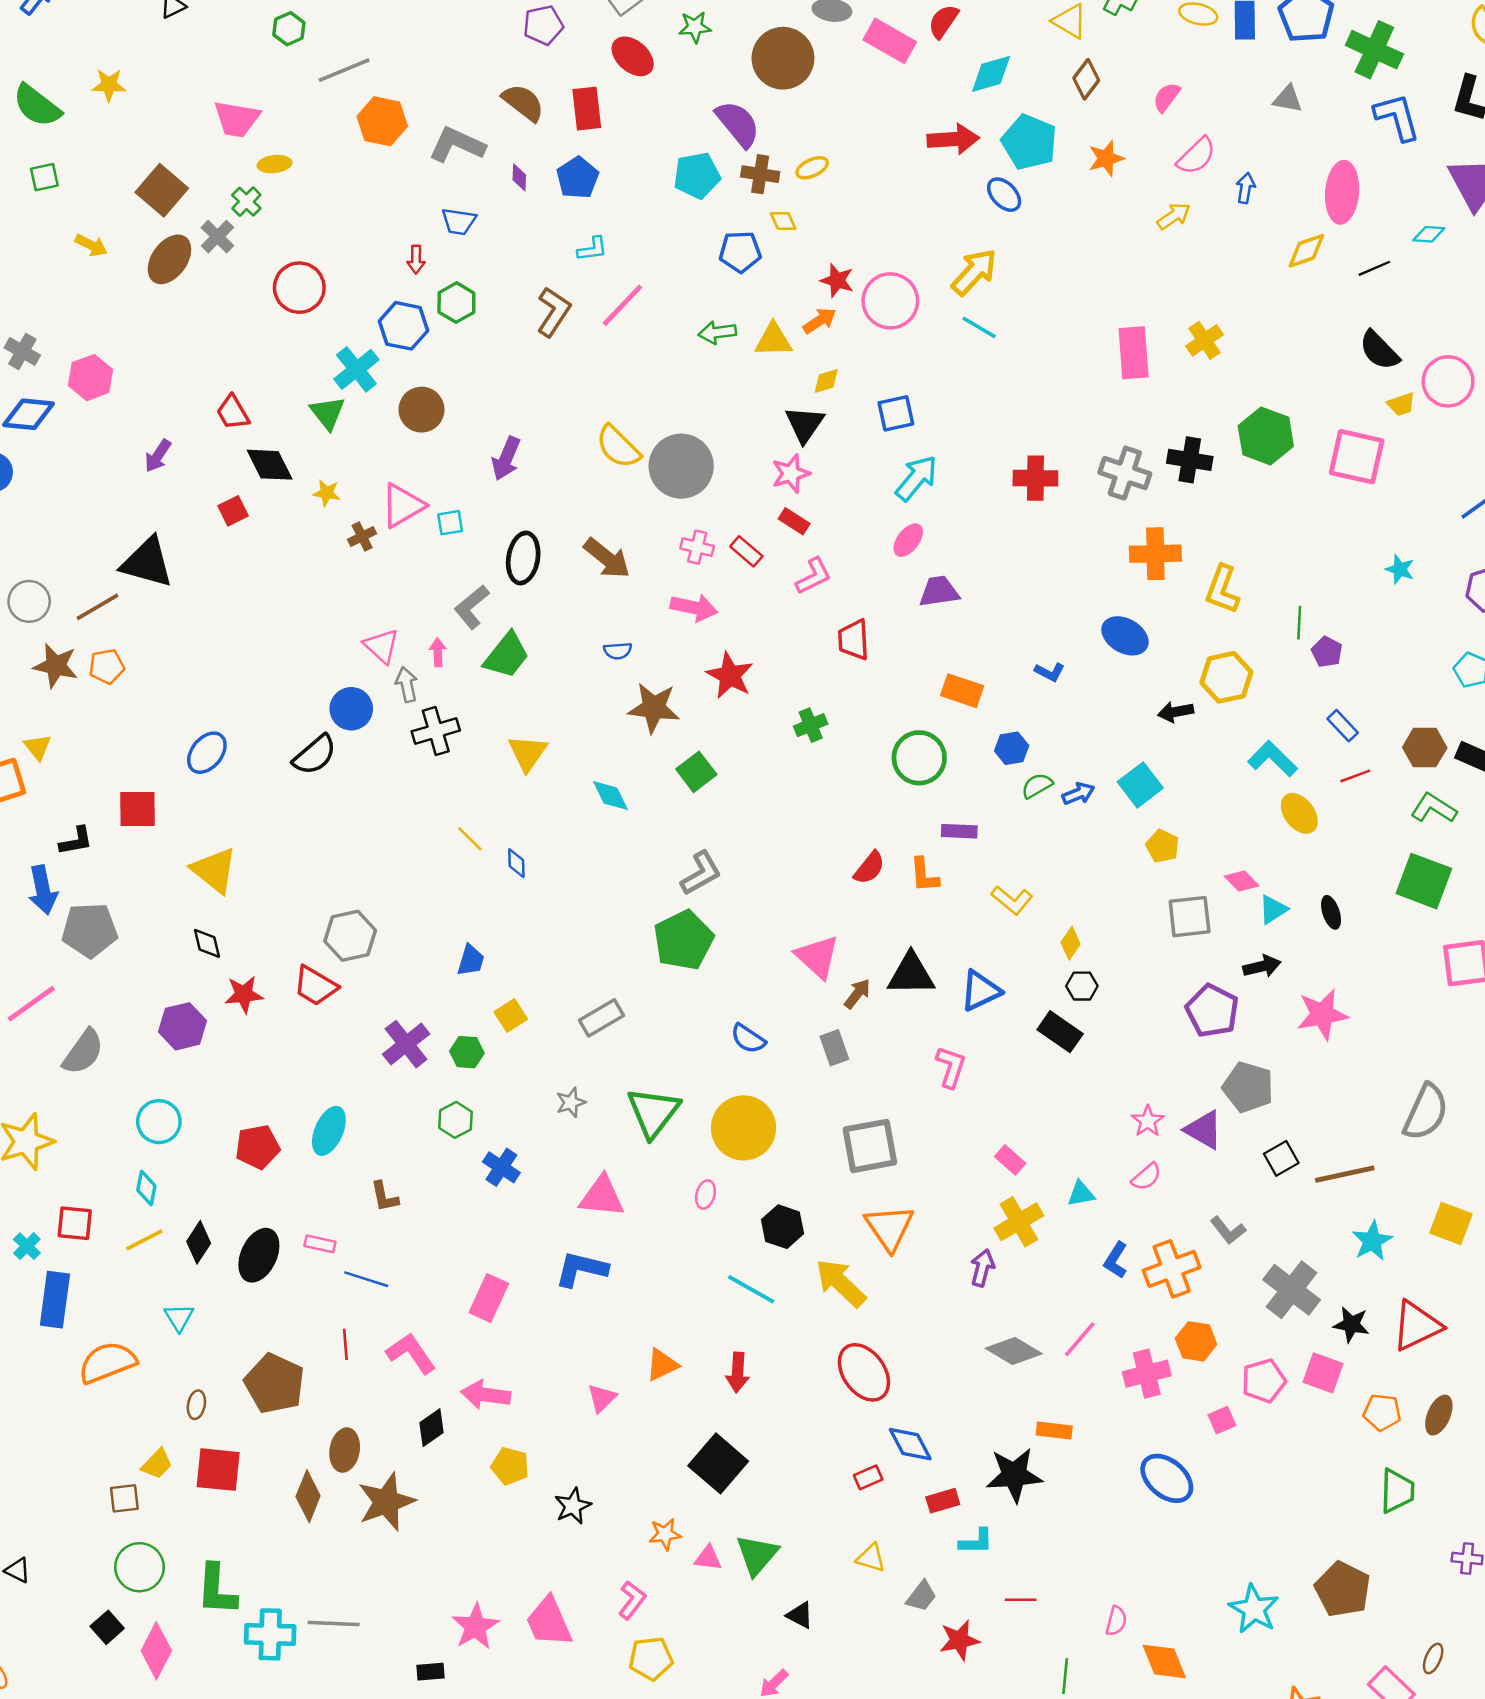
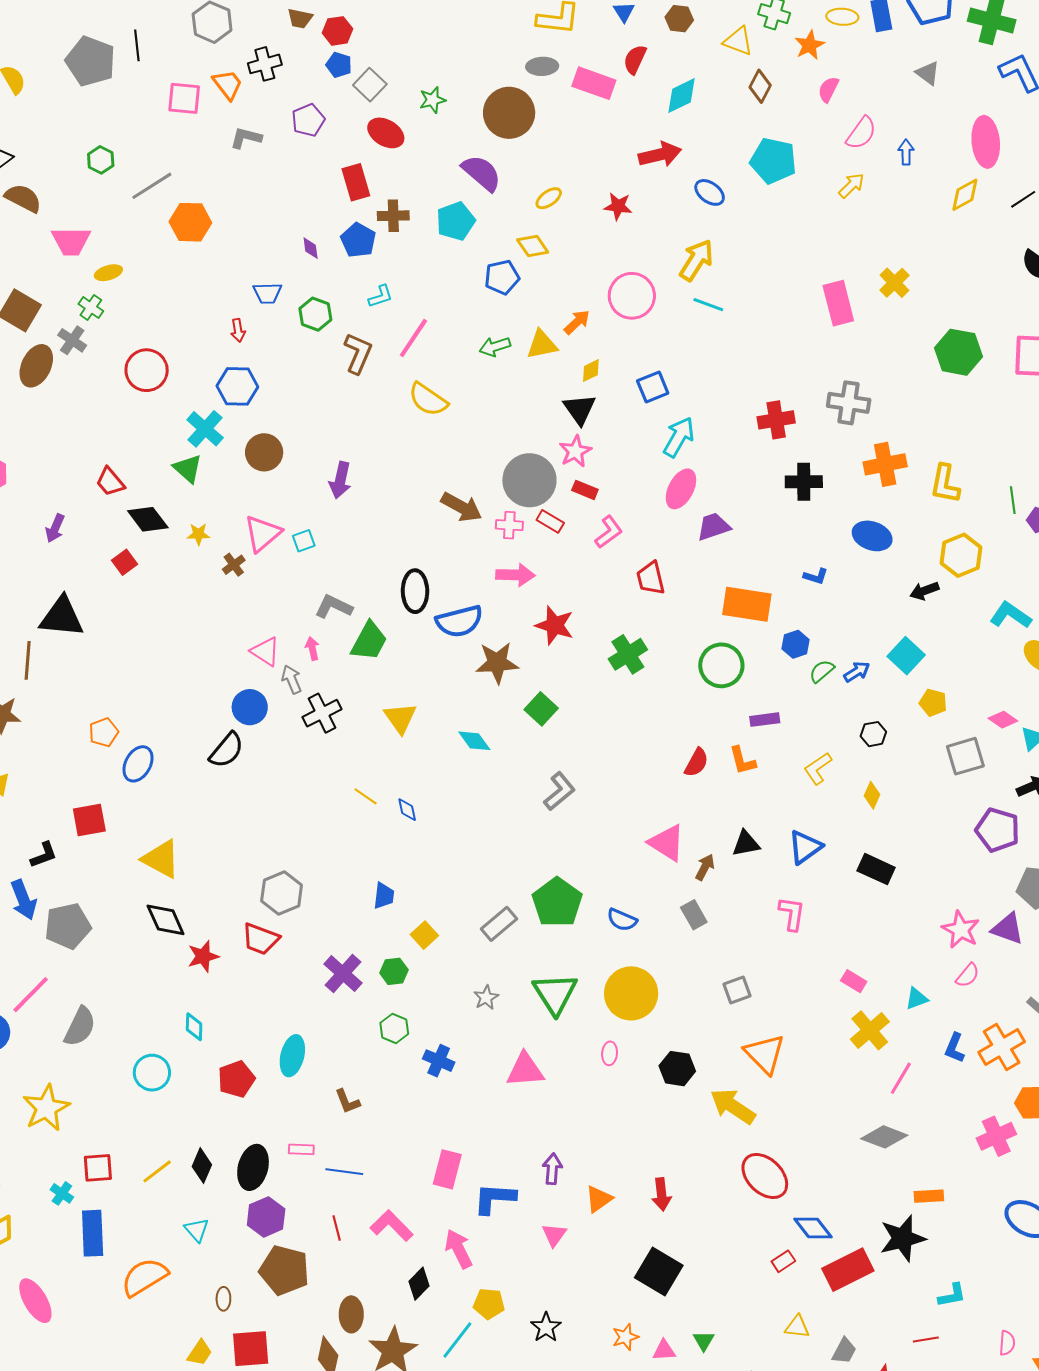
gray triangle: (1288, 99) -> (928, 73), turned 36
brown semicircle: (523, 103) -> (23, 198), moved
cyan pentagon: (1029, 142) -> (773, 161), moved
gray L-shape: (457, 145) -> (246, 138), moved, size x0.7
orange star: (1106, 158) -> (809, 45), moved
brown cross: (760, 174) -> (393, 216), moved
yellow diamond: (783, 221) -> (533, 246), size x1.4
red star: (837, 280) -> (618, 206), moved
green hexagon: (456, 303) -> (315, 314), moved
yellow semicircle: (618, 447) -> (428, 399), moved
black cross: (1190, 460) -> (804, 482), moved
gray circle: (681, 466) -> (529, 480), moved
pink ellipse: (908, 540) -> (681, 489), size x1.4
black ellipse: (523, 558) -> (415, 591), moved
brown arrow: (607, 558) -> (462, 507), moved
brown line: (98, 607) -> (28, 660), turned -45
gray L-shape: (472, 607) -> (334, 607), turned 75
blue semicircle: (618, 651) -> (459, 621), size x2.0
orange pentagon: (107, 666) -> (104, 732), moved
orange rectangle: (962, 691) -> (747, 604), size x1.4
green cross: (811, 725) -> (628, 654), size x1.4
yellow L-shape: (1012, 900) -> (818, 768), turned 116
green pentagon: (684, 940) -> (557, 902), moved
black diamond: (207, 943) -> (166, 920), size x1.5
black triangle: (911, 974) -> (746, 844), size x0.7
black hexagon: (1082, 986) -> (873, 734), moved
purple hexagon: (183, 1026) -> (266, 1217), moved
pink star: (1148, 1121) -> (961, 930), size x1.4
gray square: (870, 1146) -> (737, 990), size x0.6
cyan diamond: (146, 1188) -> (194, 1027), moved
purple arrow: (982, 1268) -> (552, 1169), moved
blue L-shape: (581, 1269) -> (495, 1198), moved
cyan line: (751, 1289) -> (457, 1340), moved, turned -72
pink line: (1080, 1339) -> (901, 1078), moved
pink arrow: (486, 1395) -> (459, 1249), turned 66
red rectangle: (943, 1501) -> (848, 1270), size x1.8
cyan L-shape: (976, 1542) -> (952, 1295), moved
green triangle: (757, 1555) -> (704, 1341), size x0.6

